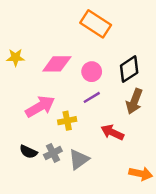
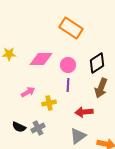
purple line: (92, 97) -> (68, 85), turned -56
pink arrow: (40, 106) -> (28, 92), size x0.6
red arrow: (112, 132) -> (84, 112), turned -30
gray triangle: (79, 159) -> (78, 136), moved

